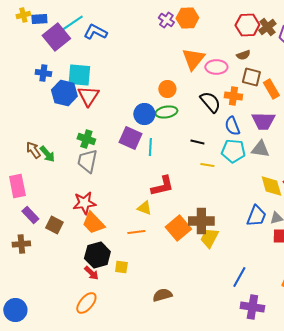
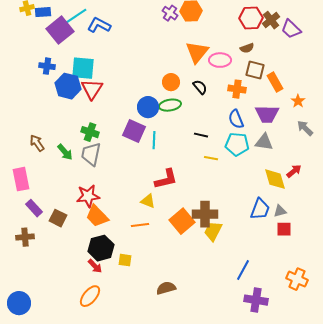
black semicircle: (210, 102) -> (200, 87), moved, size x0.7
green arrow: (47, 154) -> (65, 152), moved

